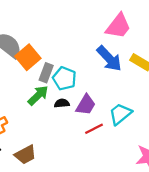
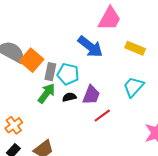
blue arrow: (109, 59) -> (90, 47), moved
cyan trapezoid: (120, 114) -> (133, 87), moved

